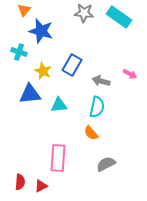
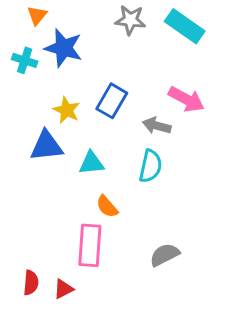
cyan cross: (19, 52) -> (25, 60), moved
pink arrow: (130, 74) -> (186, 99), moved, size x1.6
orange semicircle: (91, 133) -> (107, 207), moved

